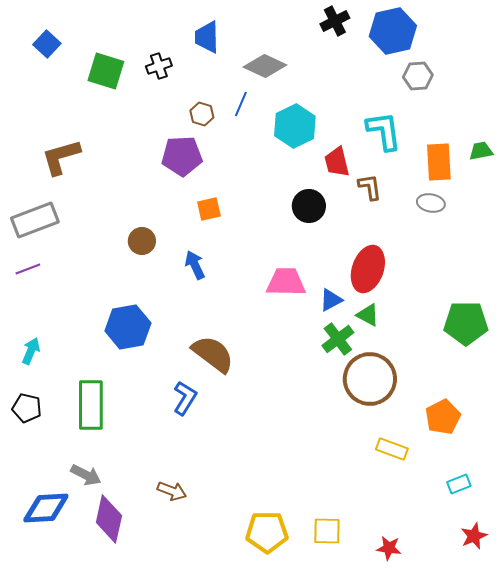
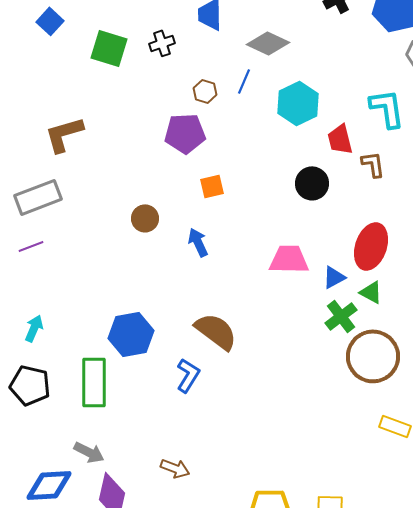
blue hexagon: (128, 327) -> (131, 334), moved
black pentagon: (27, 408) -> (30, 385), size x1.4

